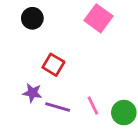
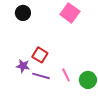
red square: (53, 65) -> (40, 55), moved

